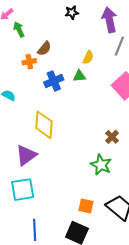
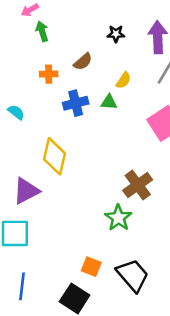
black star: (72, 12) -> (116, 34), moved
brown semicircle: (44, 49) -> (83, 62), moved
brown cross: (112, 137) -> (138, 185), size x1.6

